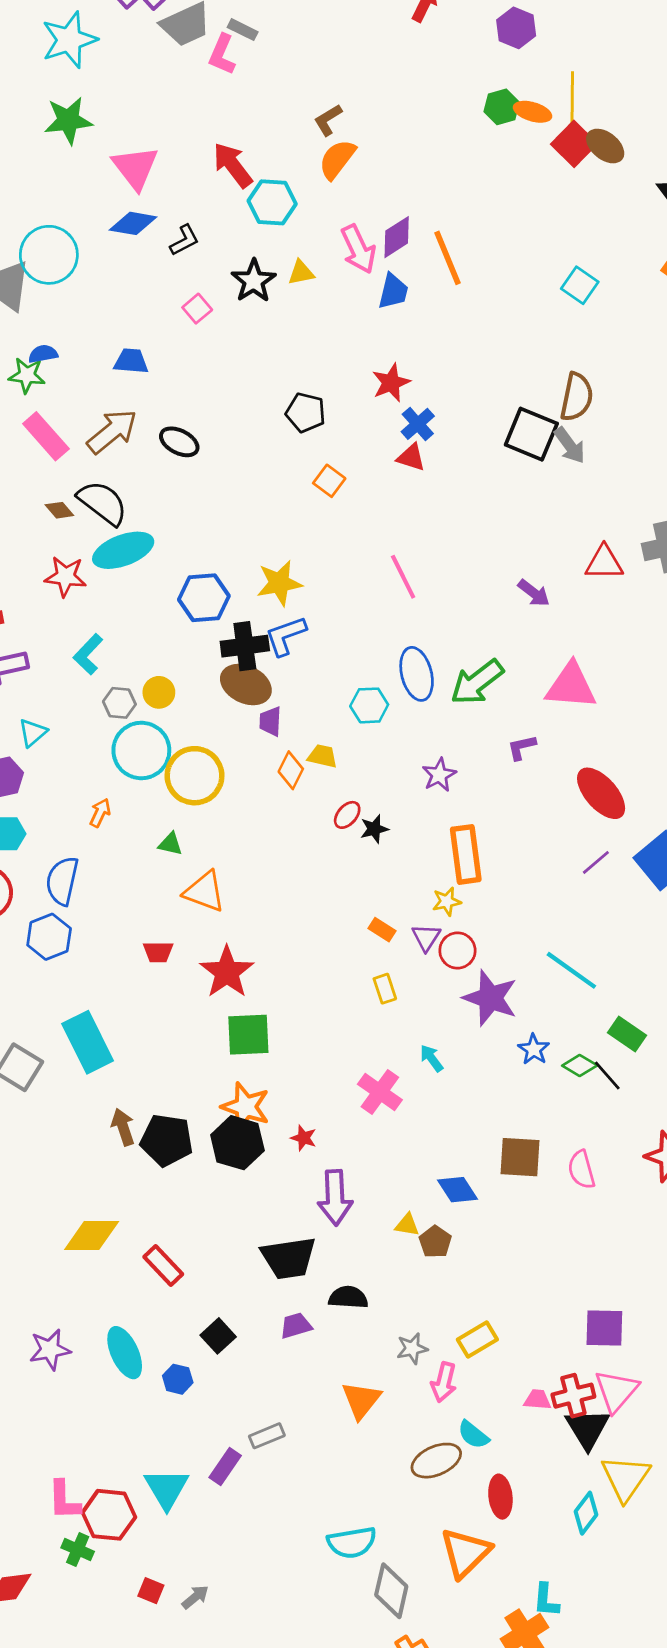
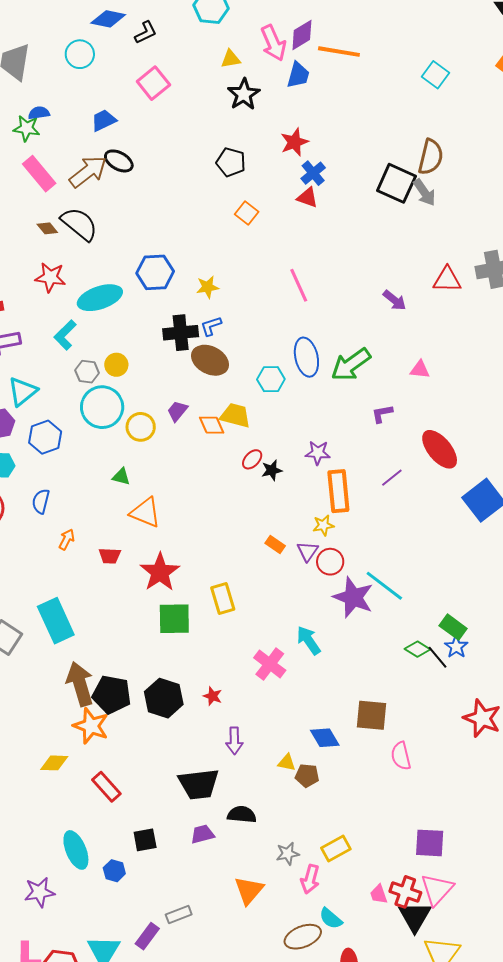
cyan circle: (49, 255) -> (80, 54), moved, size x0.7
orange line: (448, 258) -> (339, 52), turned -60
black star: (254, 281) -> (244, 94), moved
pink square: (197, 309) -> (153, 83), size x1.5
blue trapezoid: (131, 361) -> (104, 120), turned -32
black ellipse: (179, 442) -> (119, 161), moved
cyan ellipse: (123, 550) -> (100, 298), moved
yellow star: (279, 583) -> (208, 287), size x0.7
blue hexagon: (204, 598) -> (155, 272), moved
blue L-shape: (286, 636) -> (211, 326), size x0.7
brown ellipse: (246, 685) -> (210, 360), moved
pink triangle: (571, 686) -> (420, 370), size x0.5
purple trapezoid: (270, 721) -> (177, 411), moved, turned 35
cyan triangle: (33, 733) -> (23, 391), size x1.4
yellow trapezoid: (322, 756) -> (235, 415), size x1.4
orange diamond: (291, 770) -> (212, 425), turned -52
purple star: (439, 775) -> (318, 453), moved, turned 30
yellow circle: (195, 776) -> (141, 427), size x0.7
orange arrow: (100, 813) -> (67, 539), moved
purple line: (596, 862) -> (392, 478), moved
blue semicircle: (62, 881) -> (41, 501), size x0.7
blue hexagon: (49, 937) -> (45, 437), moved
cyan line: (571, 970) -> (384, 586), moved
yellow rectangle: (385, 989) -> (223, 599), moved, size x1.4
blue star: (534, 1049) -> (456, 647), moved
cyan arrow: (432, 1058) -> (309, 640), size x1.4
orange star: (246, 1107) -> (91, 726), moved
brown arrow: (123, 1127) -> (80, 684), size x1.6
pink semicircle: (581, 1170) -> (401, 756), moved
purple arrow: (335, 1198) -> (234, 741), size x0.7
yellow diamond: (92, 1235) -> (54, 763), size x0.7
brown pentagon: (435, 1242) -> (307, 776), turned -30
black square: (218, 1336) -> (145, 840), turned 30
purple star: (50, 1350) -> (39, 892), moved
red cross: (573, 1396) -> (405, 892), turned 32
pink trapezoid: (537, 1400) -> (379, 894), turned -115

